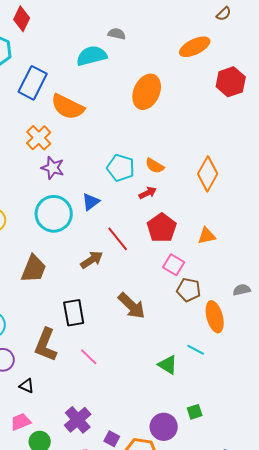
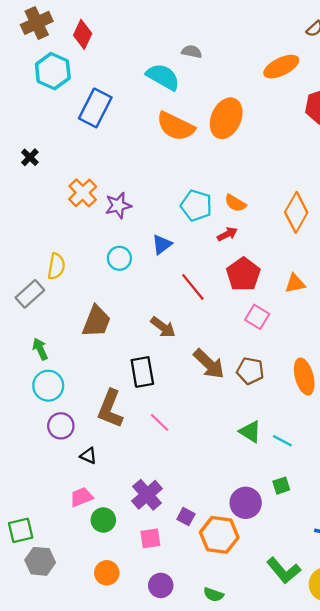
cyan semicircle: (92, 56) -> (163, 77), turned 44
orange semicircle: (68, 107) -> (176, 126), moved
orange cross: (39, 138) -> (83, 193), moved
purple star: (53, 168) -> (118, 205), turned -30
cyan circle: (54, 214) -> (119, 258), size x0.6
brown arrow: (92, 260) -> (163, 327), moved, turned 70
brown pentagon: (189, 290) -> (250, 371), moved
cyan line: (196, 350) -> (282, 441), moved

